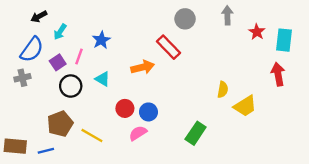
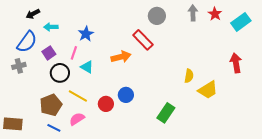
cyan arrow: (60, 32) -> (51, 27), turned 56
red star: (257, 32) -> (215, 14), moved
cyan rectangle: (284, 40) -> (241, 22), moved, turned 48
pink line: (79, 57) -> (74, 53), moved
red circle: (125, 108) -> (106, 104), moved
pink semicircle: (138, 133) -> (77, 119), moved
yellow line: (92, 136) -> (78, 96), moved
blue line: (46, 151) -> (54, 128), moved, turned 40

